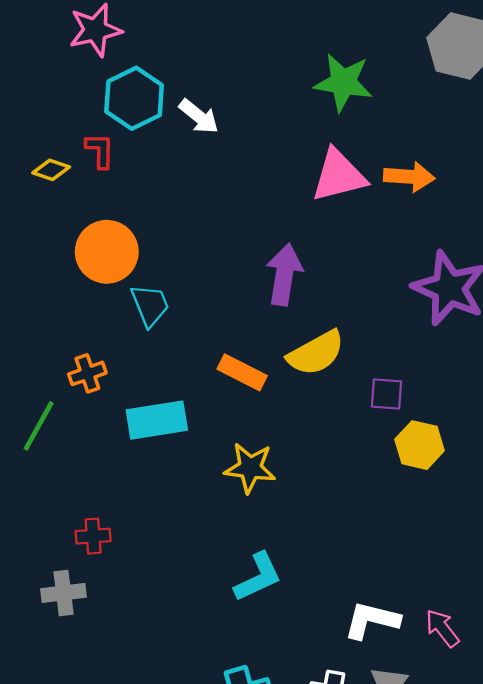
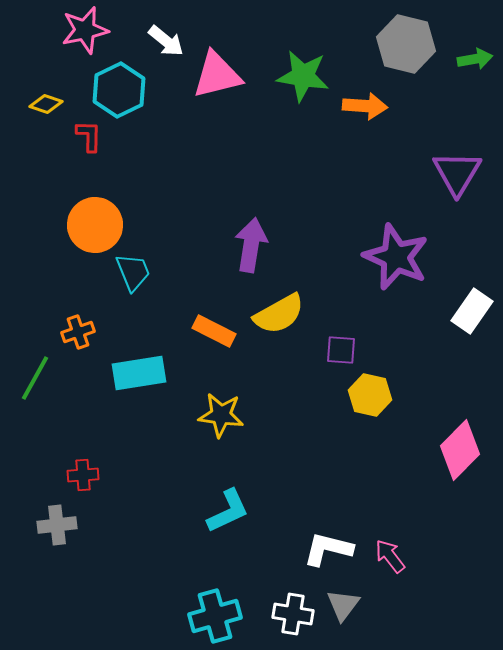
white arrow: (199, 116) -> (166, 41), moved
yellow diamond: (51, 170) -> (46, 104), moved
pink triangle: (339, 176) -> (217, 75), moved
orange arrow: (409, 177) -> (365, 106), moved

